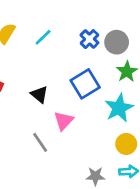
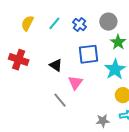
blue cross: (89, 39) -> (79, 24), moved
blue square: (85, 84) -> (88, 54), turned 30

